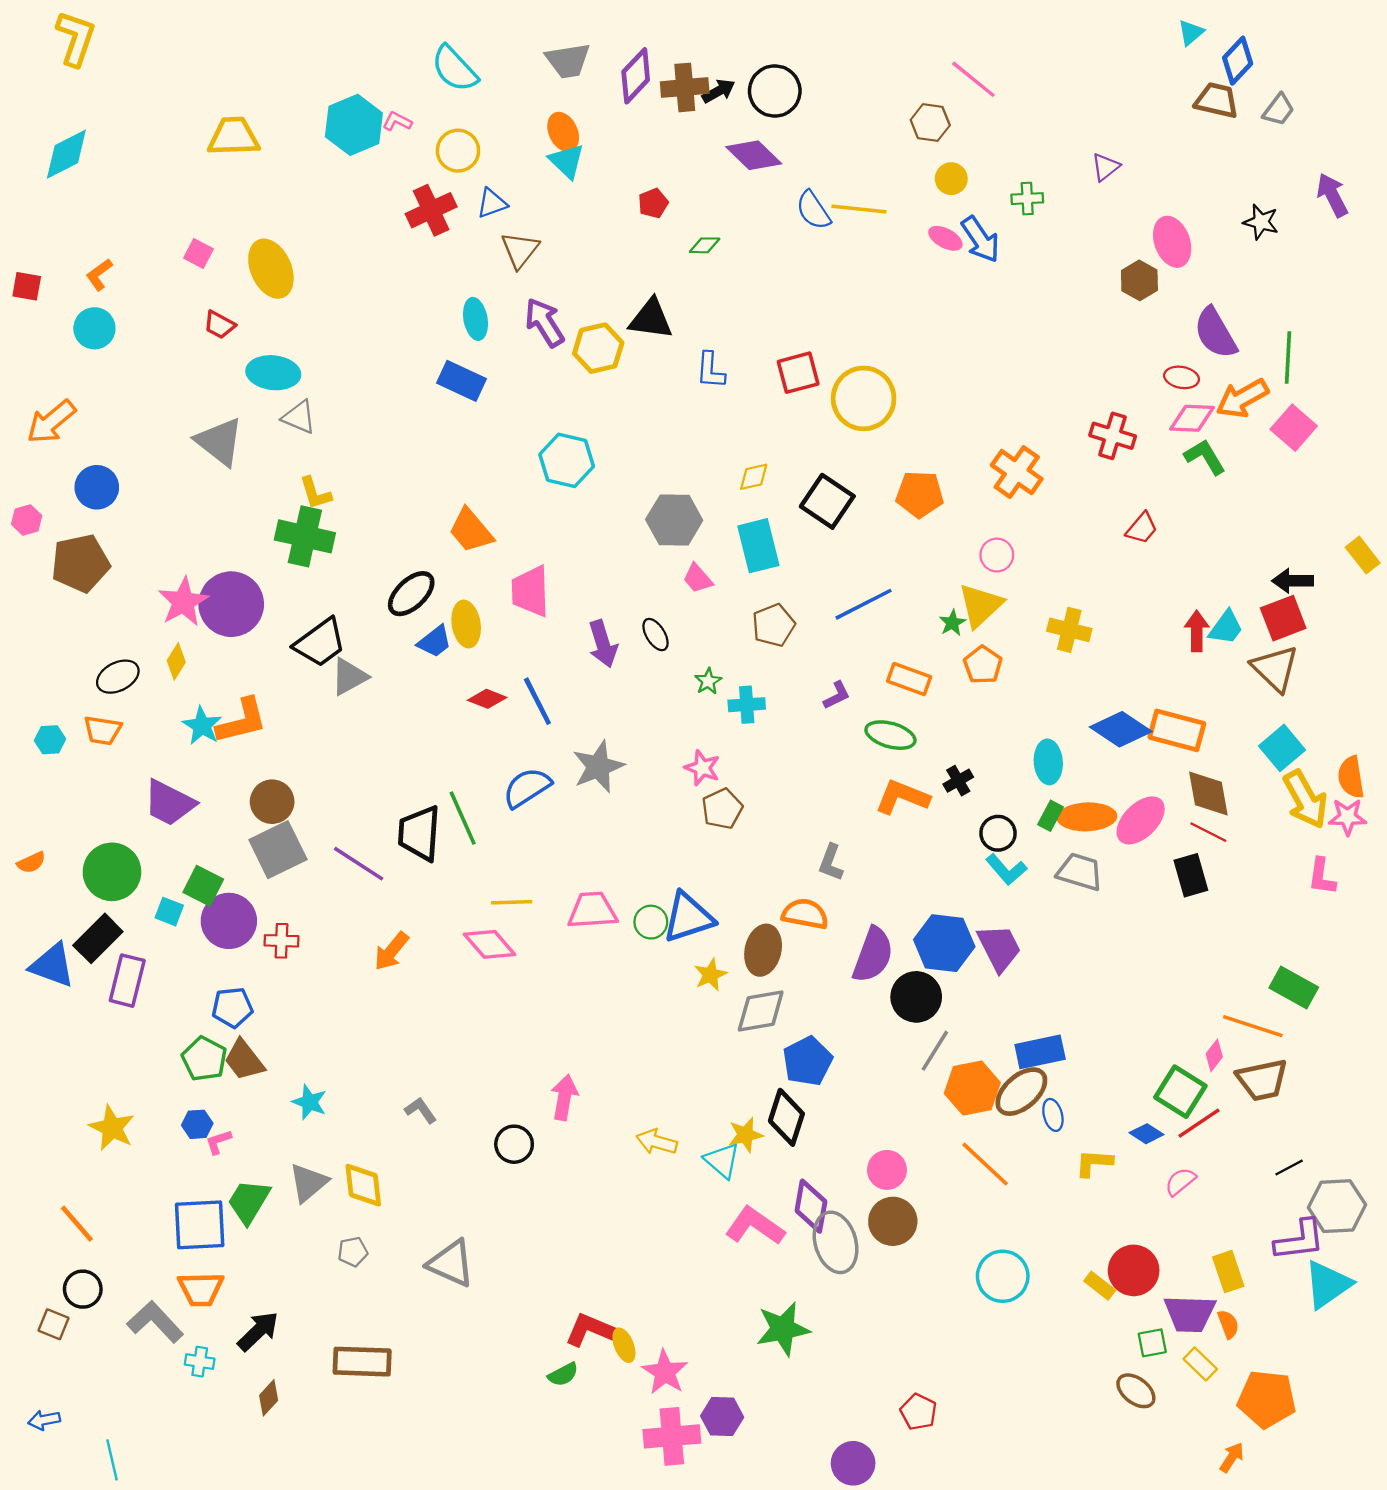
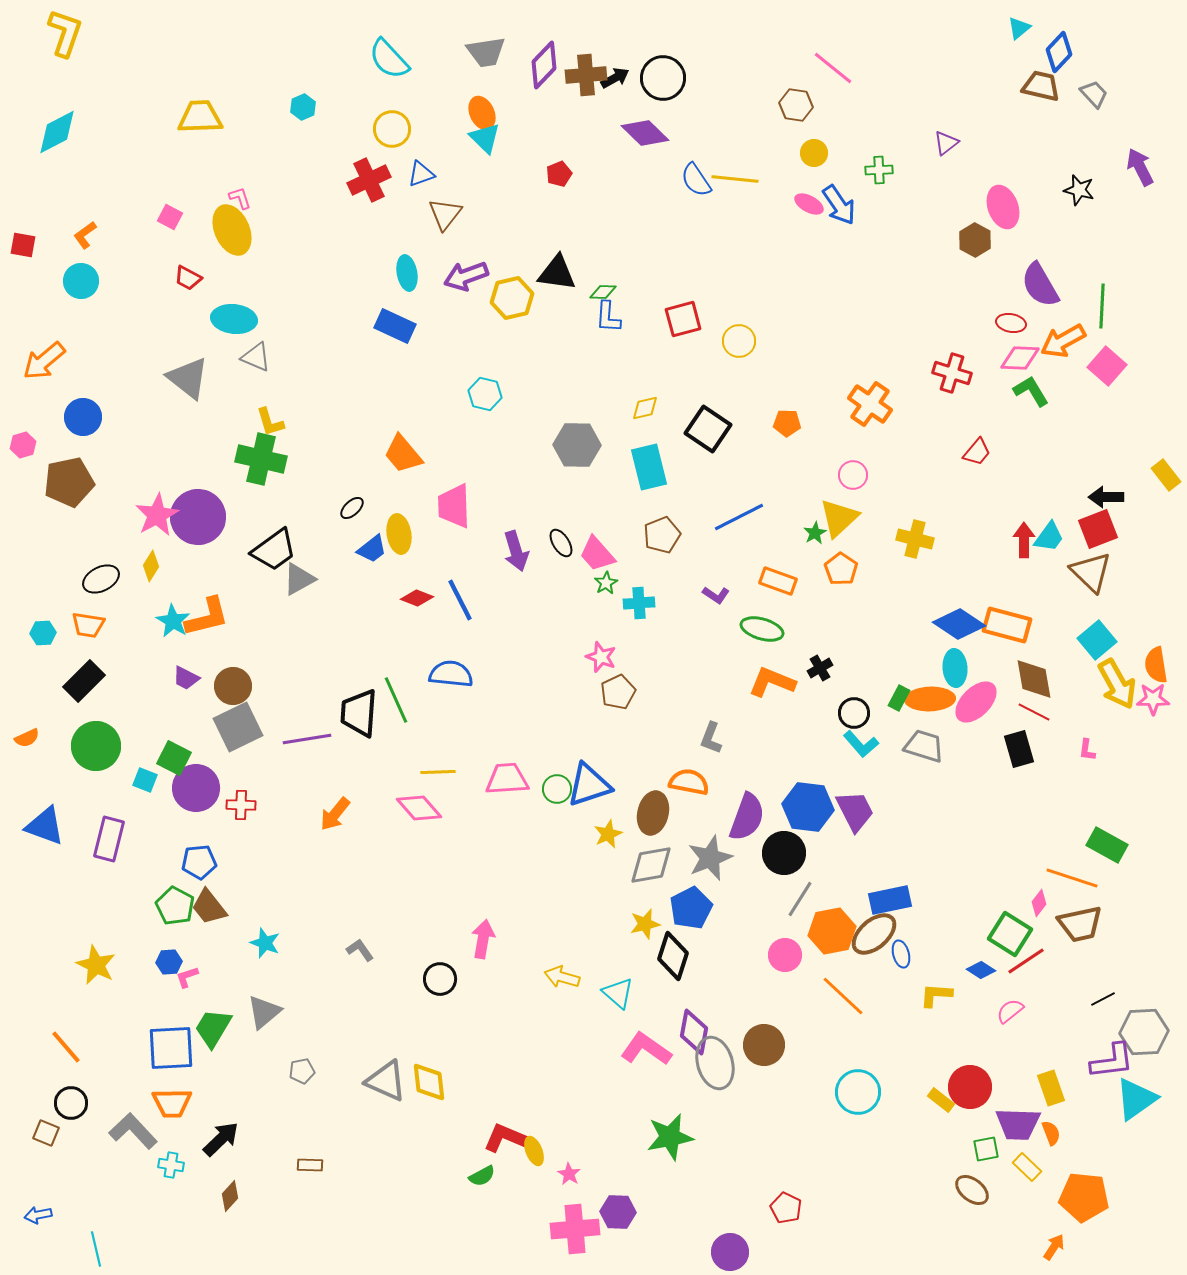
gray trapezoid: (1279, 110) -> (1094, 94), turned -80
pink L-shape: (397, 121) -> (240, 198), moved, turned 45
cyan hexagon: (354, 125) -> (303, 107), size x0.5
green diamond: (705, 245) -> (603, 292), moved
purple arrow: (544, 322) -> (466, 276), turned -78
yellow circle: (864, 398) -> (739, 341), size x0.6
cyan hexagon: (567, 460) -> (485, 394), size x0.7
orange pentagon: (920, 494) -> (787, 423), size x0.7
pink trapezoid: (698, 578) -> (597, 554), moved, size x1.4
black ellipse: (411, 594) -> (352, 508), size x0.6
purple L-shape: (837, 695) -> (716, 595), turned 60
cyan ellipse: (1048, 762) -> (955, 668), moved
gray star: (598, 767) -> (710, 858), moved
blue semicircle: (527, 788) -> (451, 674), turned 39
purple trapezoid: (169, 803) -> (186, 678), moved, size x0.6
purple line: (359, 864) -> (307, 739), turned -42
pink L-shape: (1322, 877) -> (1087, 750), moved, size x0.7
black rectangle: (98, 938) -> (84, 681), moved
yellow star: (746, 1135) -> (645, 924), moved
pink circle: (887, 1170) -> (785, 955), moved
yellow diamond: (363, 1185) -> (429, 1082), moved
brown rectangle: (362, 1362) -> (310, 1165), size x0.5
pink star: (665, 1372) -> (569, 1174), size x0.6

